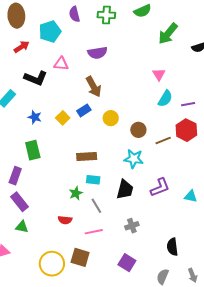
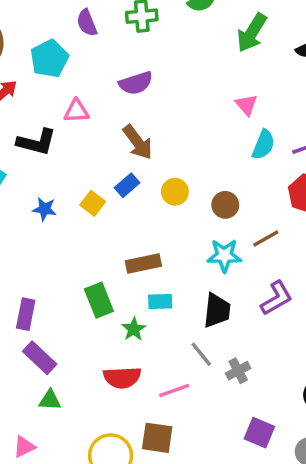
brown line: (163, 140) -> (266, 238), moved
green rectangle: (33, 150) -> (99, 300), moved
gray line: (96, 206) -> (201, 354), moved
red semicircle: (65, 220) -> (122, 378), size x1.5
purple square: (127, 263) -> (259, 433), moved

